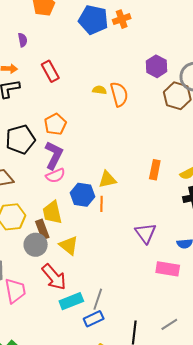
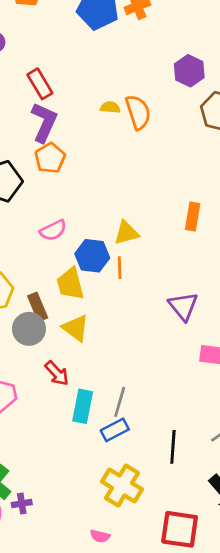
purple L-shape: (54, 155) -> (44, 122), moved
yellow trapezoid: (52, 212) -> (70, 284), moved
red arrow: (54, 277) -> (57, 373), size x0.7
cyan rectangle: (71, 301) -> (83, 406), turned -55

